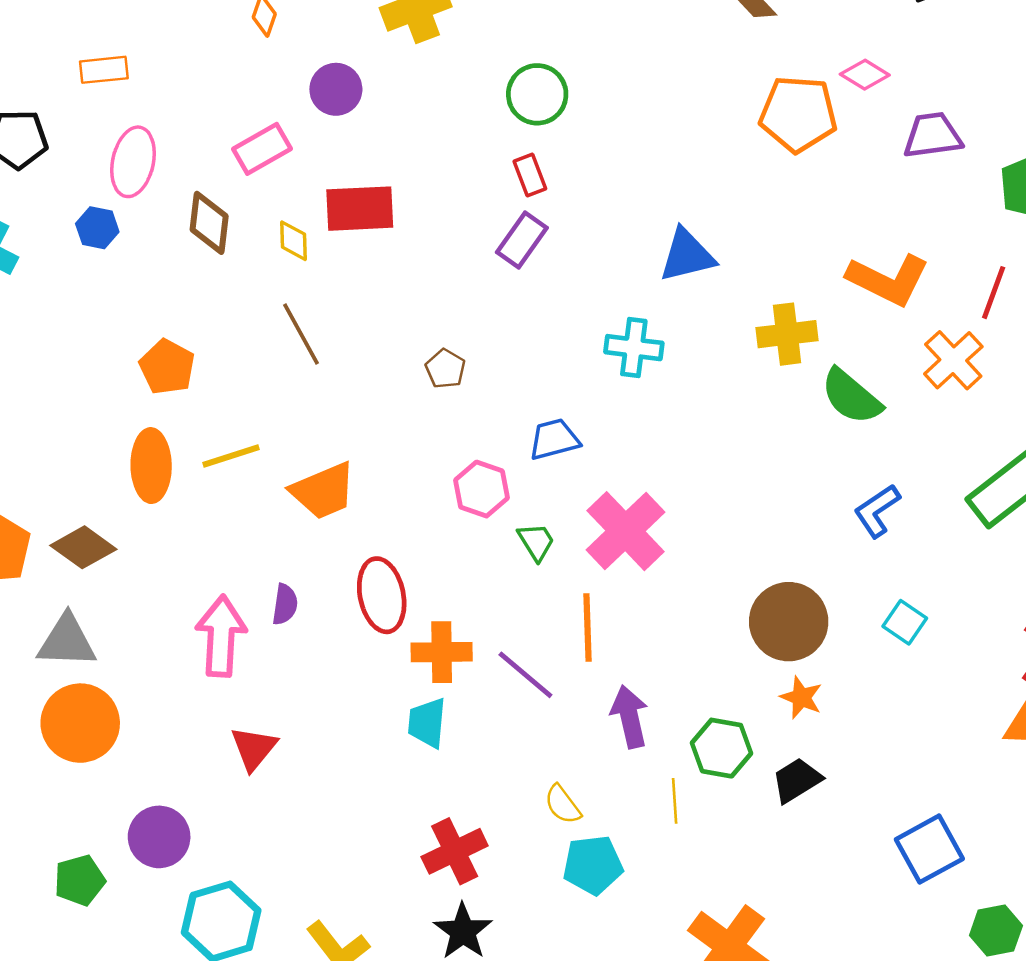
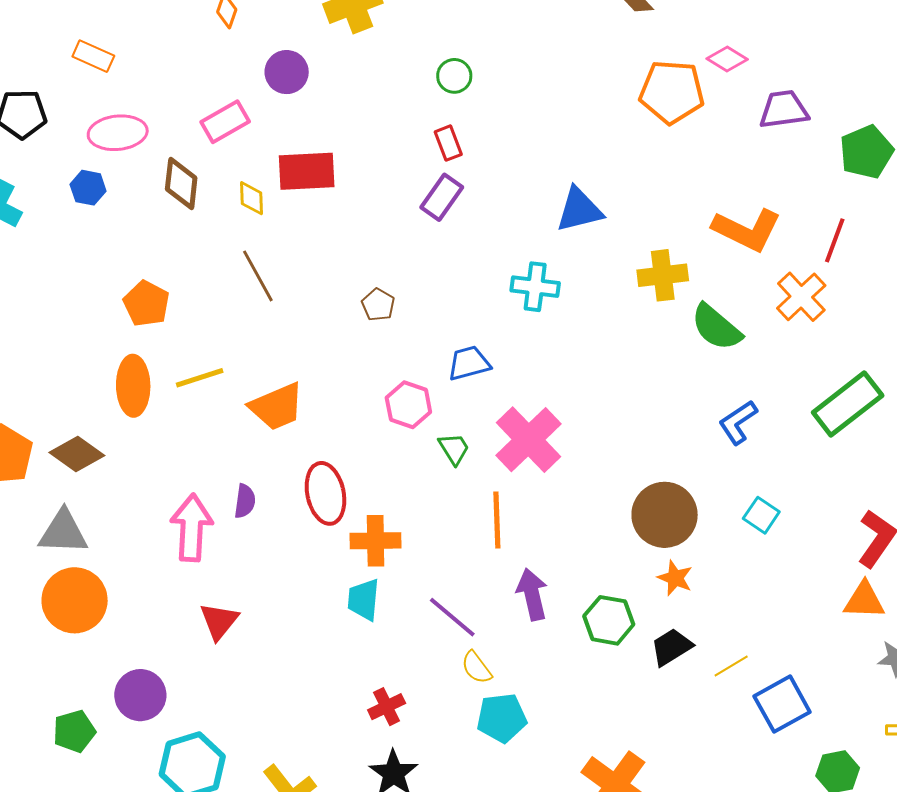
orange rectangle: (104, 70) -> (93, 56), turned 30
green circle: (537, 94) -> (454, 76), size x0.7
pink ellipse: (133, 162) -> (118, 133), turned 72
purple line: (525, 675) -> (452, 617), moved
yellow line: (675, 801) -> (731, 666), moved, turned 63
red cross: (455, 851) -> (387, 707), size x0.7

